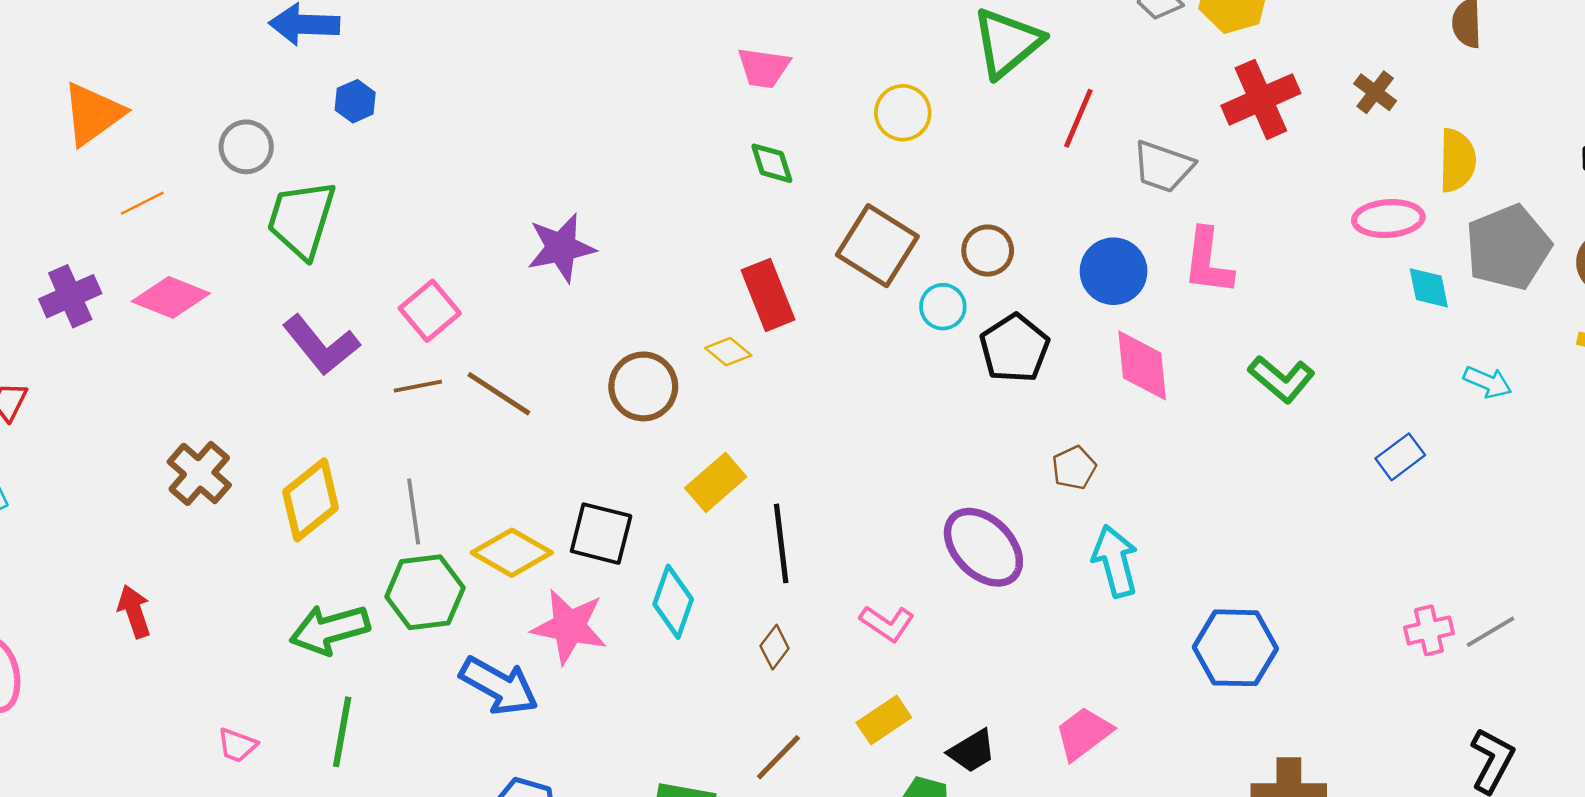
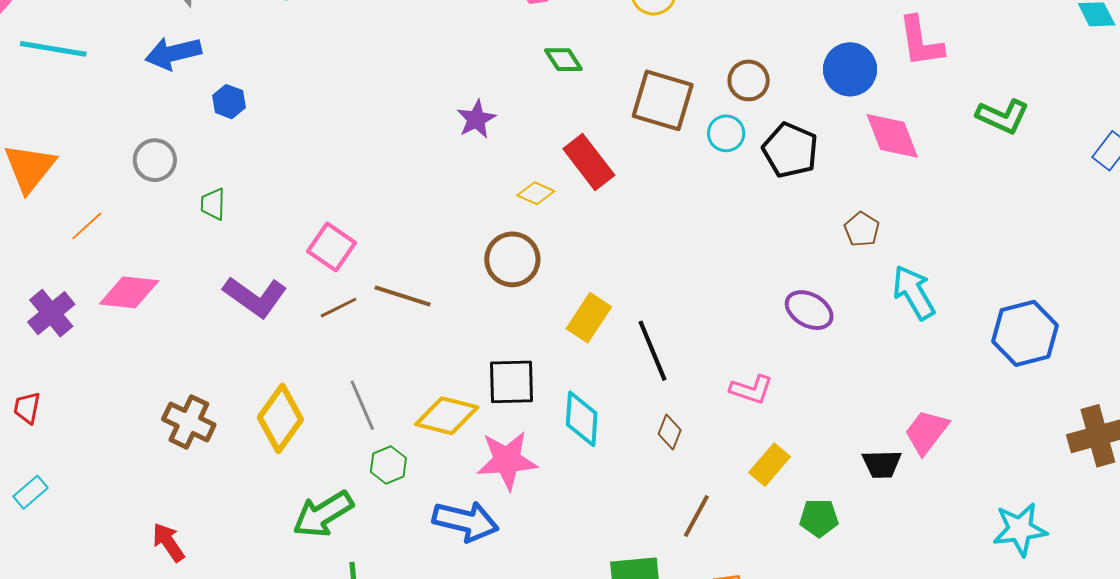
green trapezoid: (301, 219) -> (213, 204), size x0.5
purple star: (561, 248) -> (476, 119), moved, size x0.7
yellow diamond: (728, 352) -> (536, 193), moved
purple ellipse: (983, 547) -> (809, 310), size x0.7
green hexagon: (425, 592) -> (388, 465), size x0.6
black trapezoid: (972, 751) -> (882, 464), moved, turned 45

